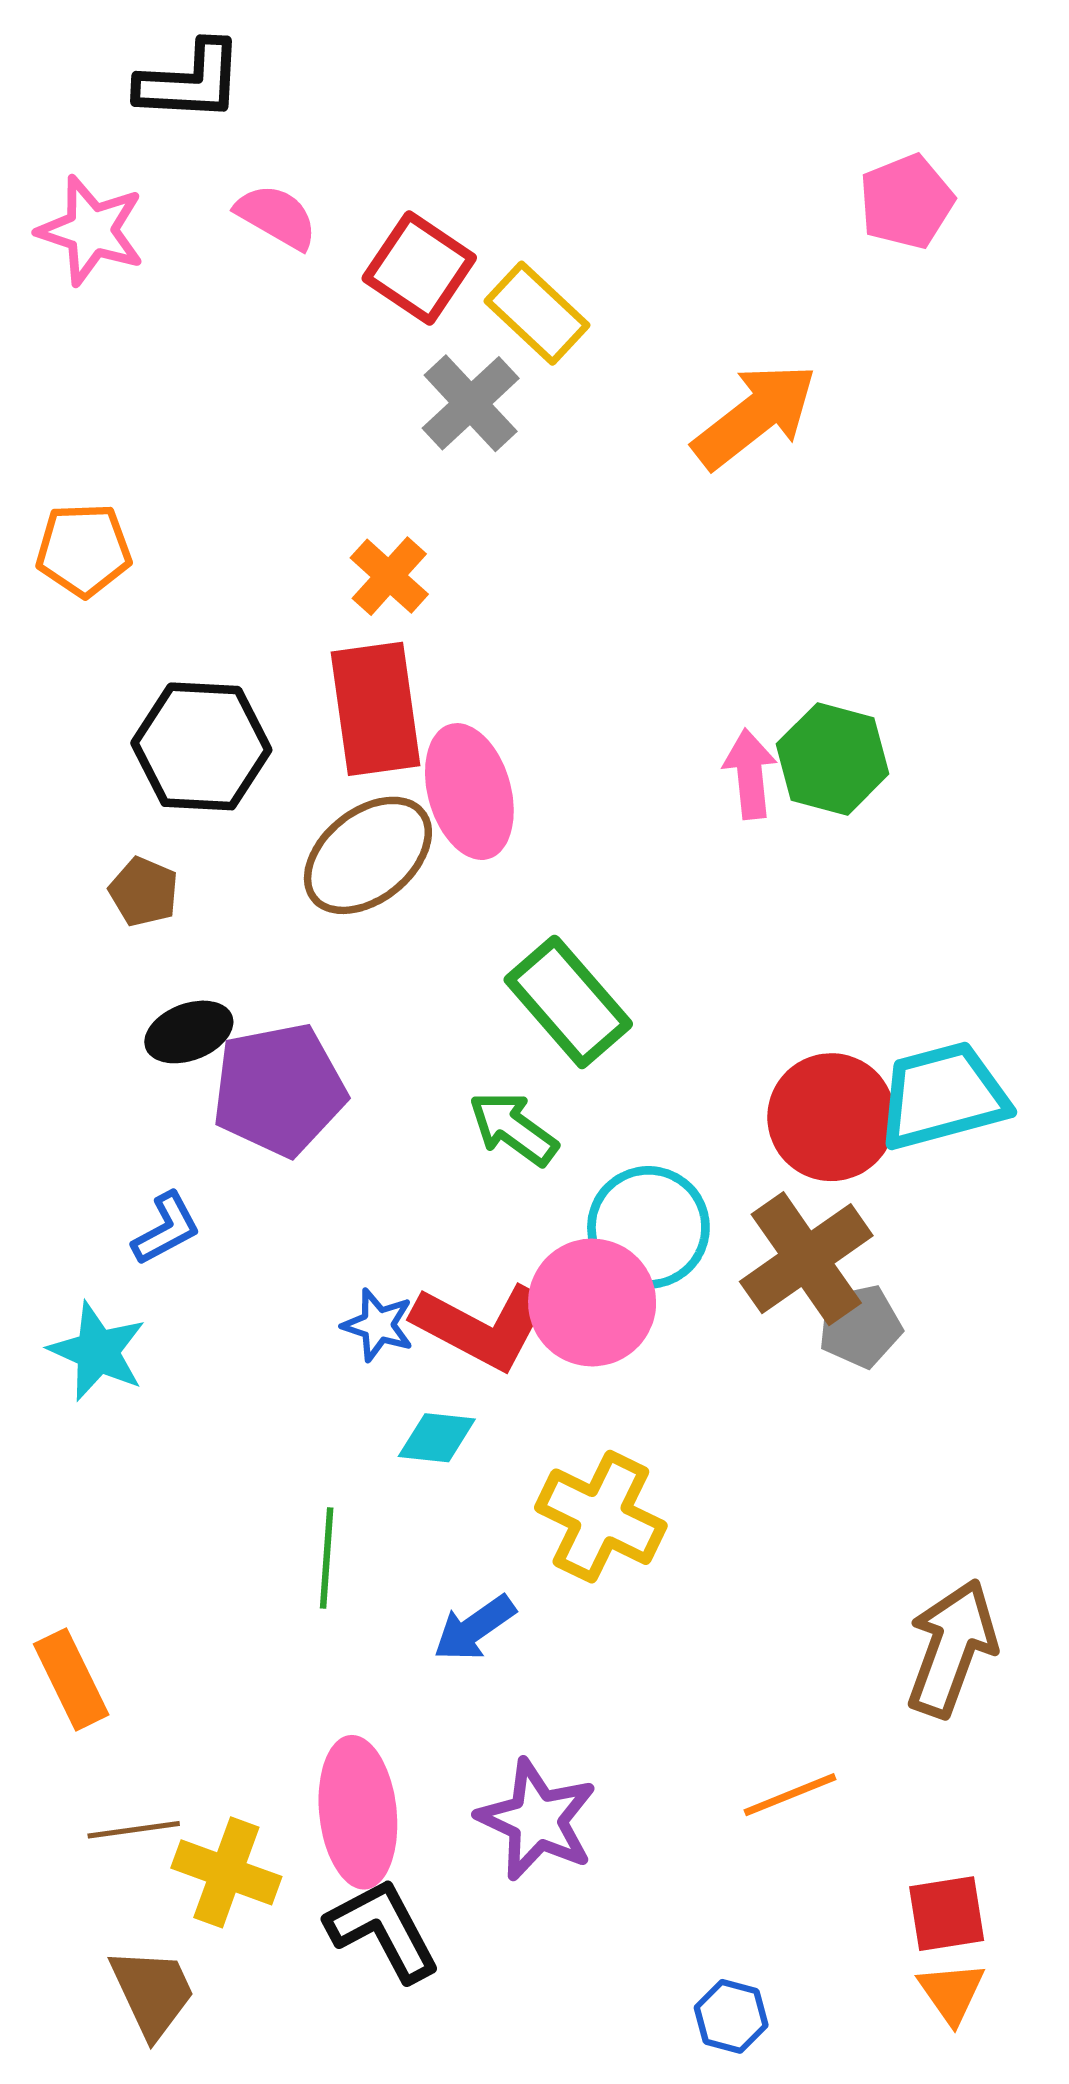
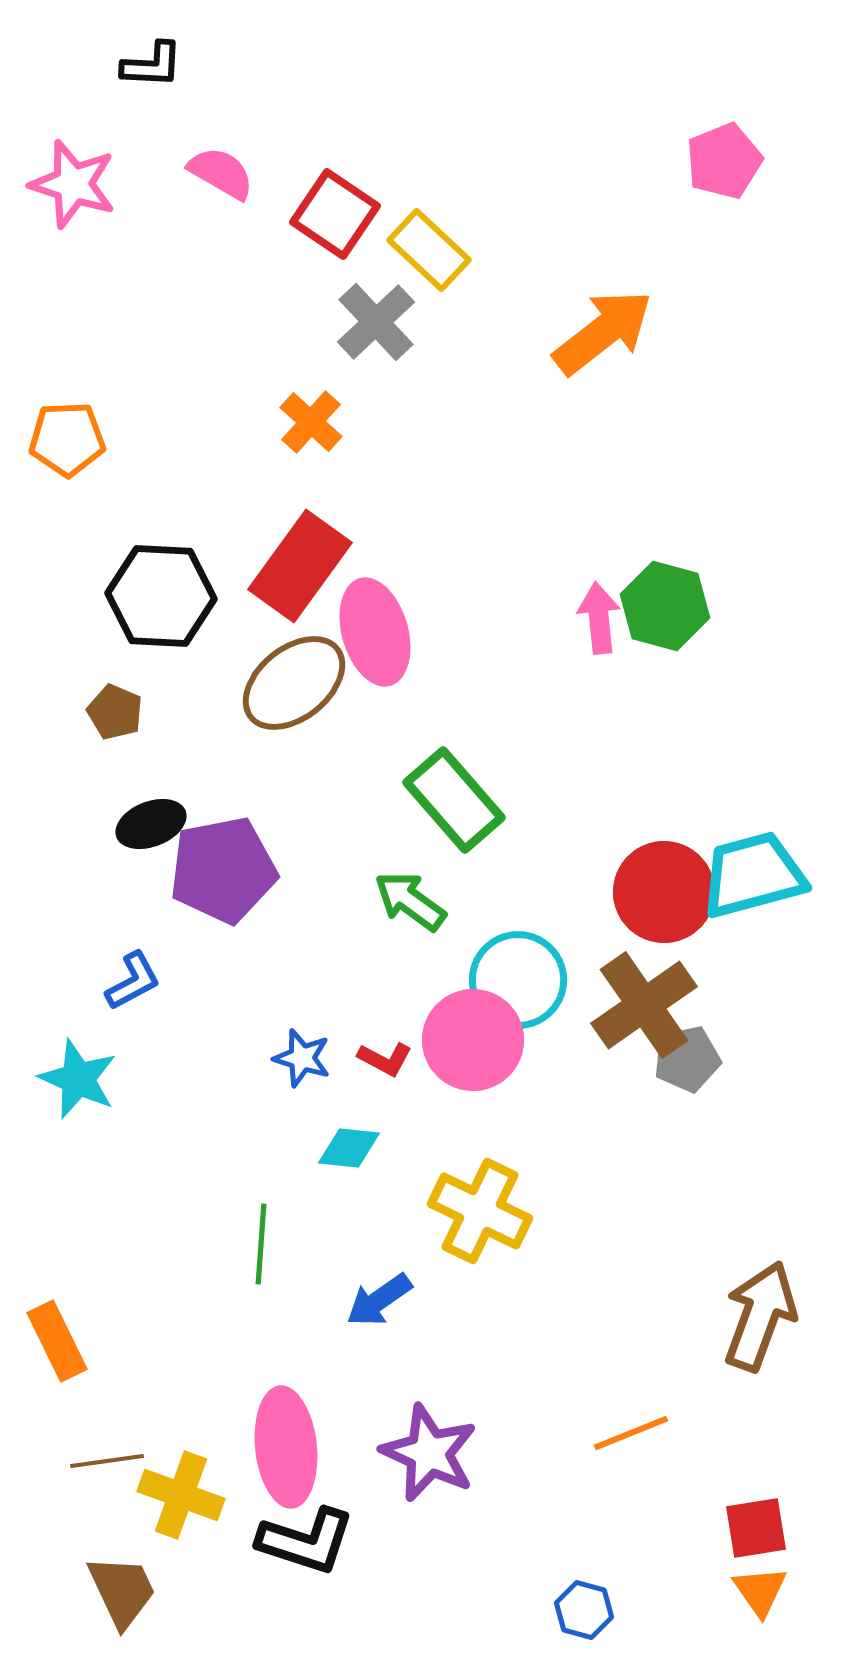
black L-shape: (190, 81) -> (152, 65), size x0.7
orange cross: (389, 576) -> (311, 422), moved
red rectangle: (375, 709) -> (300, 566), turned 44
red L-shape: (482, 1326) -> (385, 1059), size x0.5
black L-shape: (383, 1930) -> (306, 1541), turned 136

